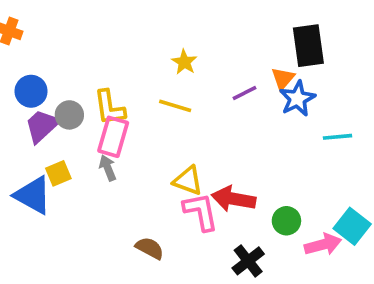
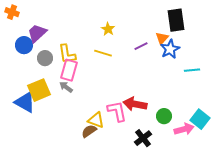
purple trapezoid: (42, 126) -> (37, 33), moved
gray arrow: (108, 168) -> (66, 87), turned -32
yellow square: (58, 173) -> (39, 90), size x1.6
yellow triangle: (188, 181) -> (96, 120), moved
brown semicircle: (150, 248) -> (89, 131), turned -63

